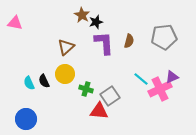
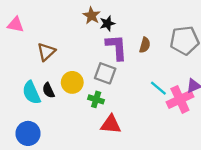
brown triangle: (66, 47) -> (46, 52), moved
cyan semicircle: (29, 83) -> (31, 93), size x1.5
gray square: (110, 96) -> (105, 73), moved, turned -36

